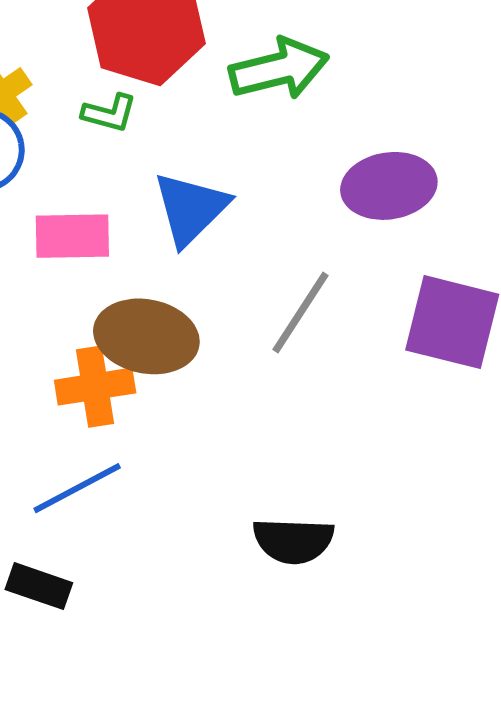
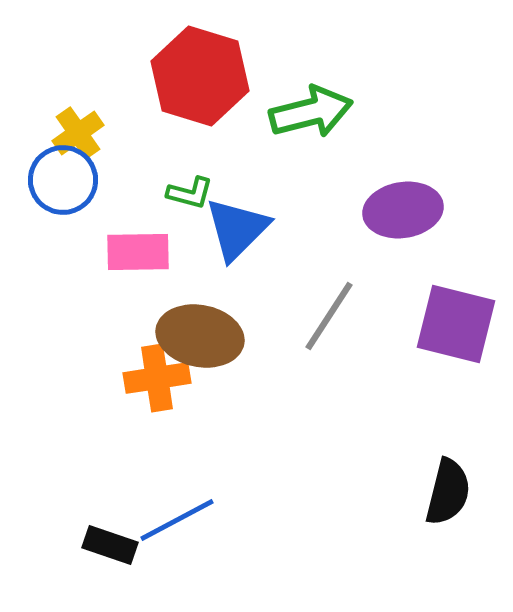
green L-shape: (109, 113) -> (190, 193), moved
blue line: (77, 488) -> (177, 520), moved
black semicircle: (293, 541) -> (448, 492), moved, turned -78

